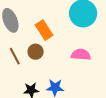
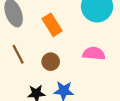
brown circle: (36, 52) -> (51, 62), moved

